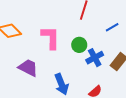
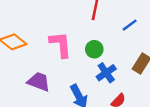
blue cross: (95, 58) -> (106, 73), moved

